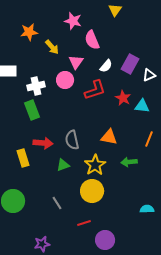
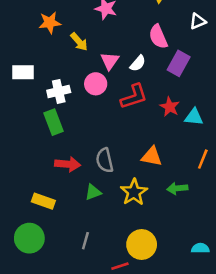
pink semicircle: (92, 40) -> (158, 37), moved
white semicircle: (106, 66) -> (138, 63), moved
white triangle: (149, 75) -> (198, 21), moved
yellow rectangle: (23, 158) -> (43, 201), moved, turned -54
yellow circle: (92, 191) -> (142, 245), moved
gray line: (57, 203) -> (85, 241), turned 48

